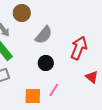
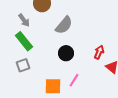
red arrow: (79, 48) -> (99, 52), moved, size x0.6

